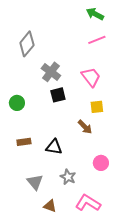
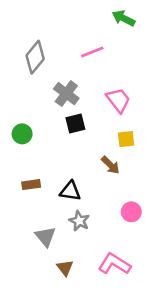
pink line: (97, 40) -> (92, 52), moved
gray star: (68, 177) -> (79, 221), moved
brown triangle: (50, 206) -> (65, 268), turned 32

